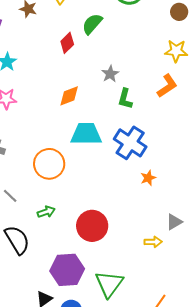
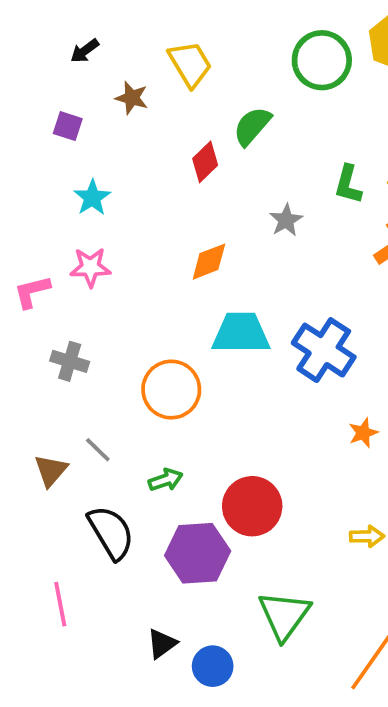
green L-shape: (125, 99) -> (348, 184), moved
orange star: (148, 178) -> (363, 433), moved
purple hexagon: (67, 270) -> (198, 553), moved

